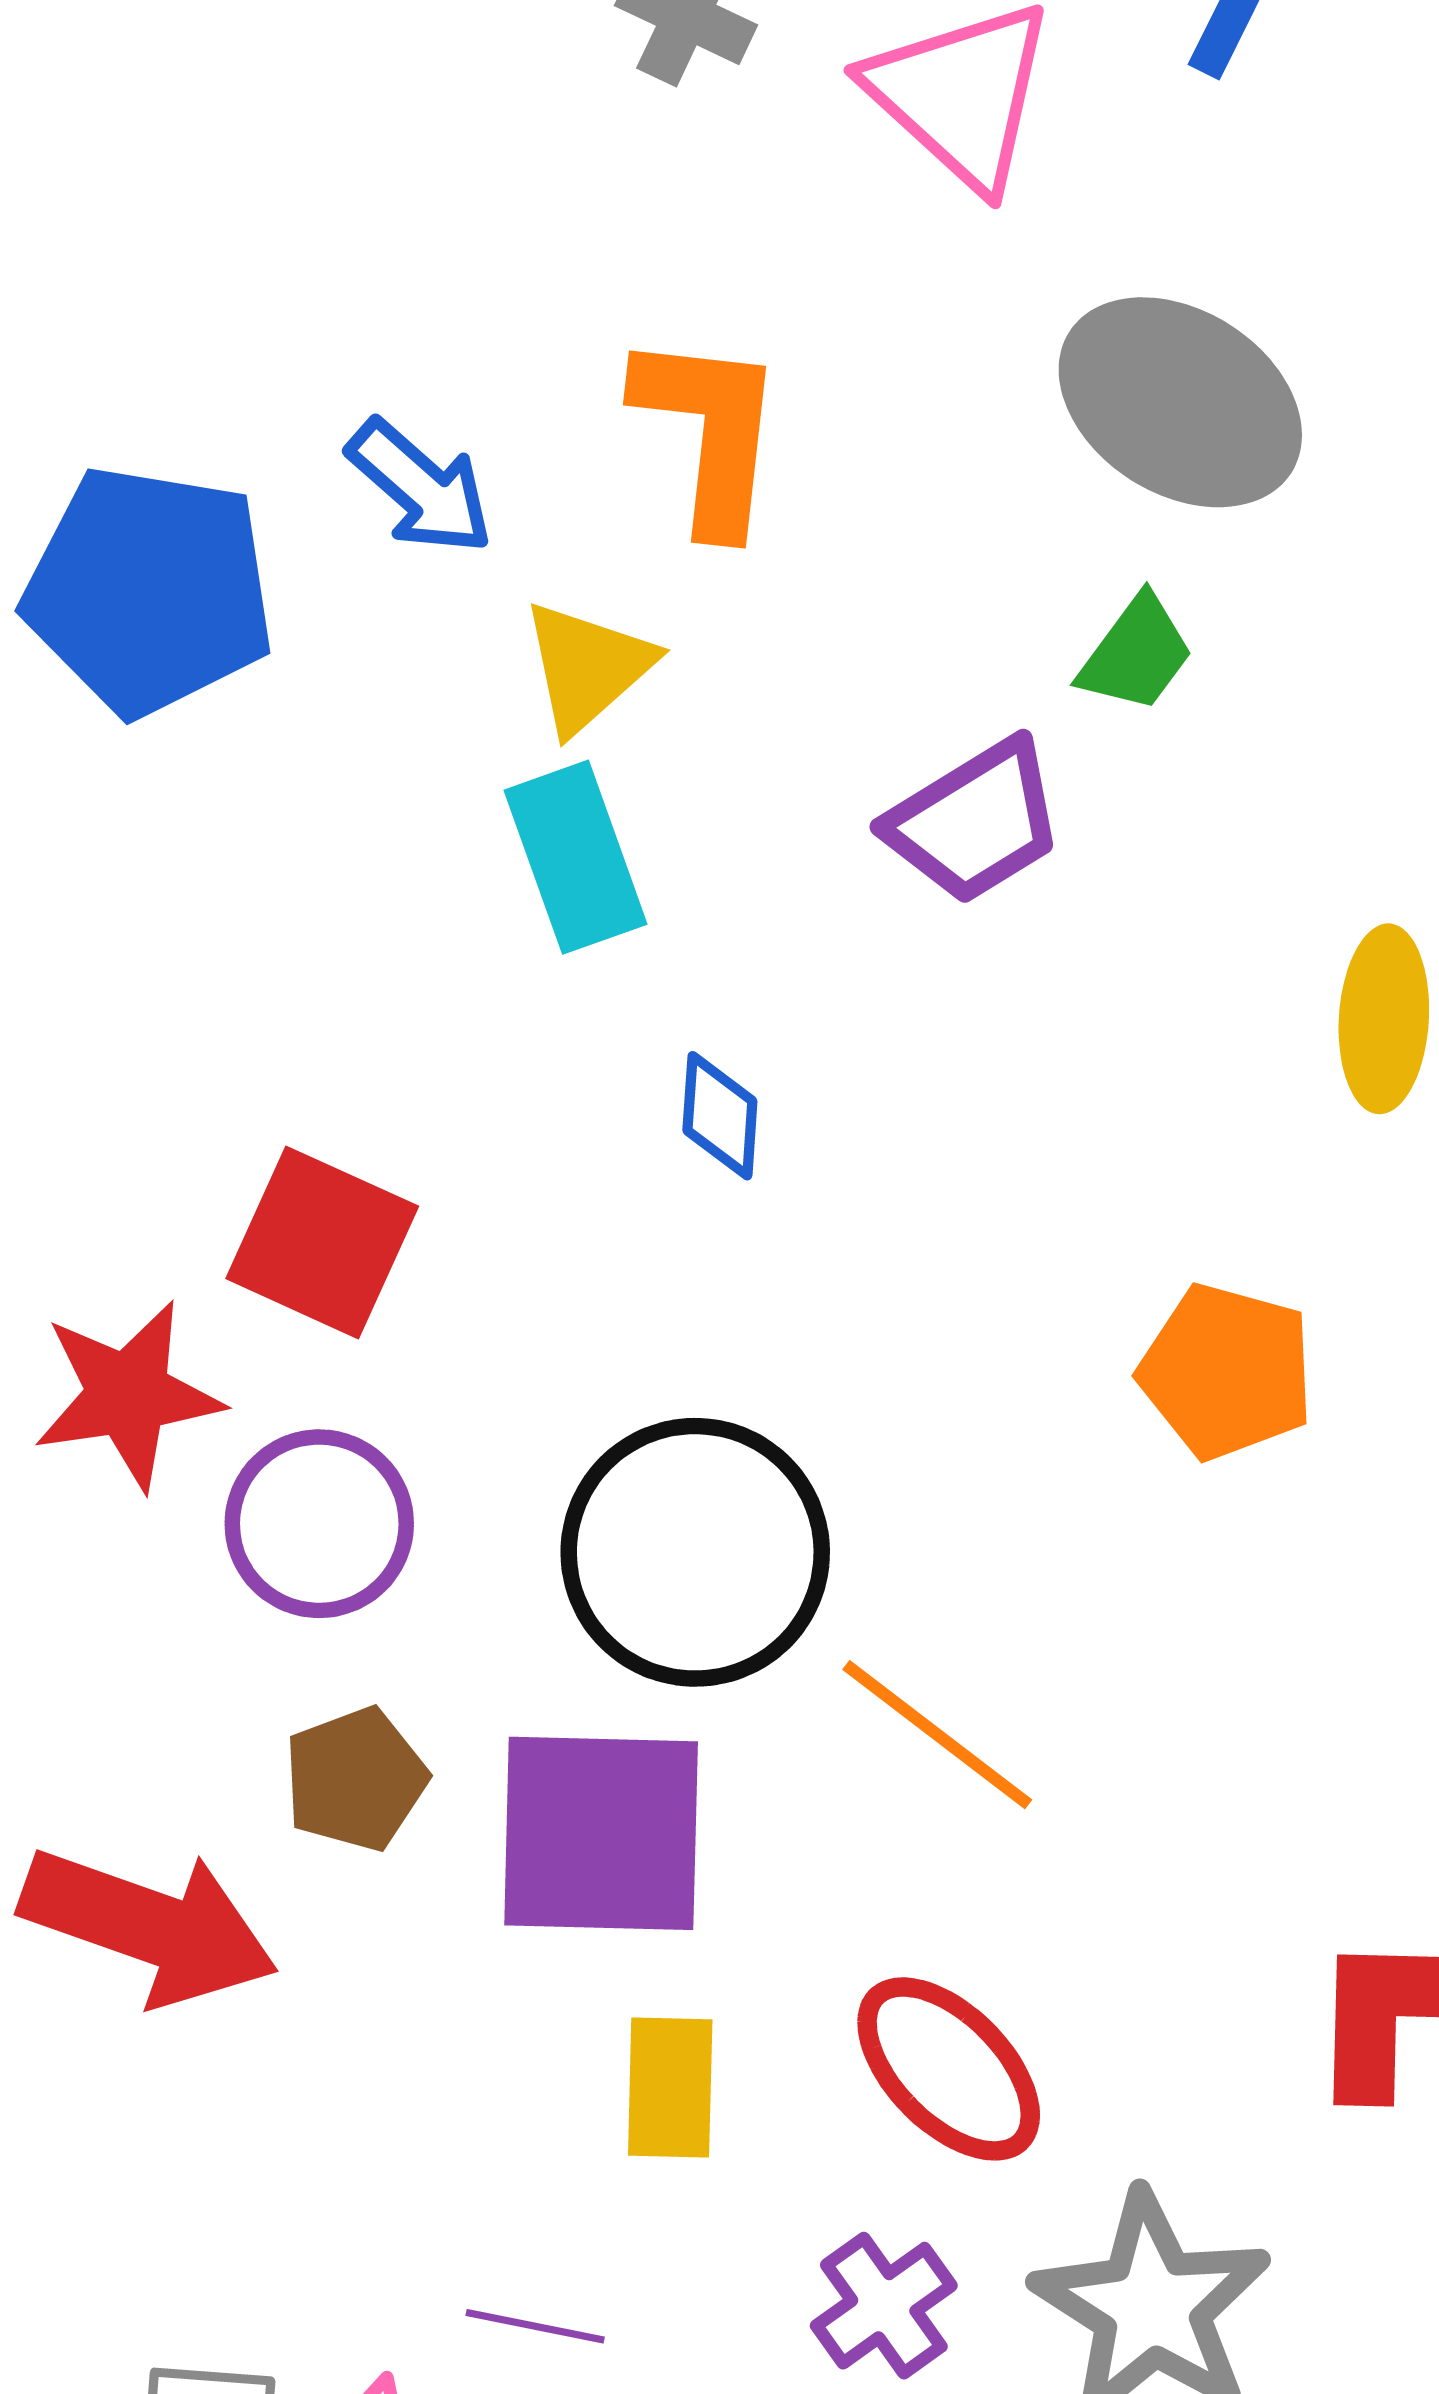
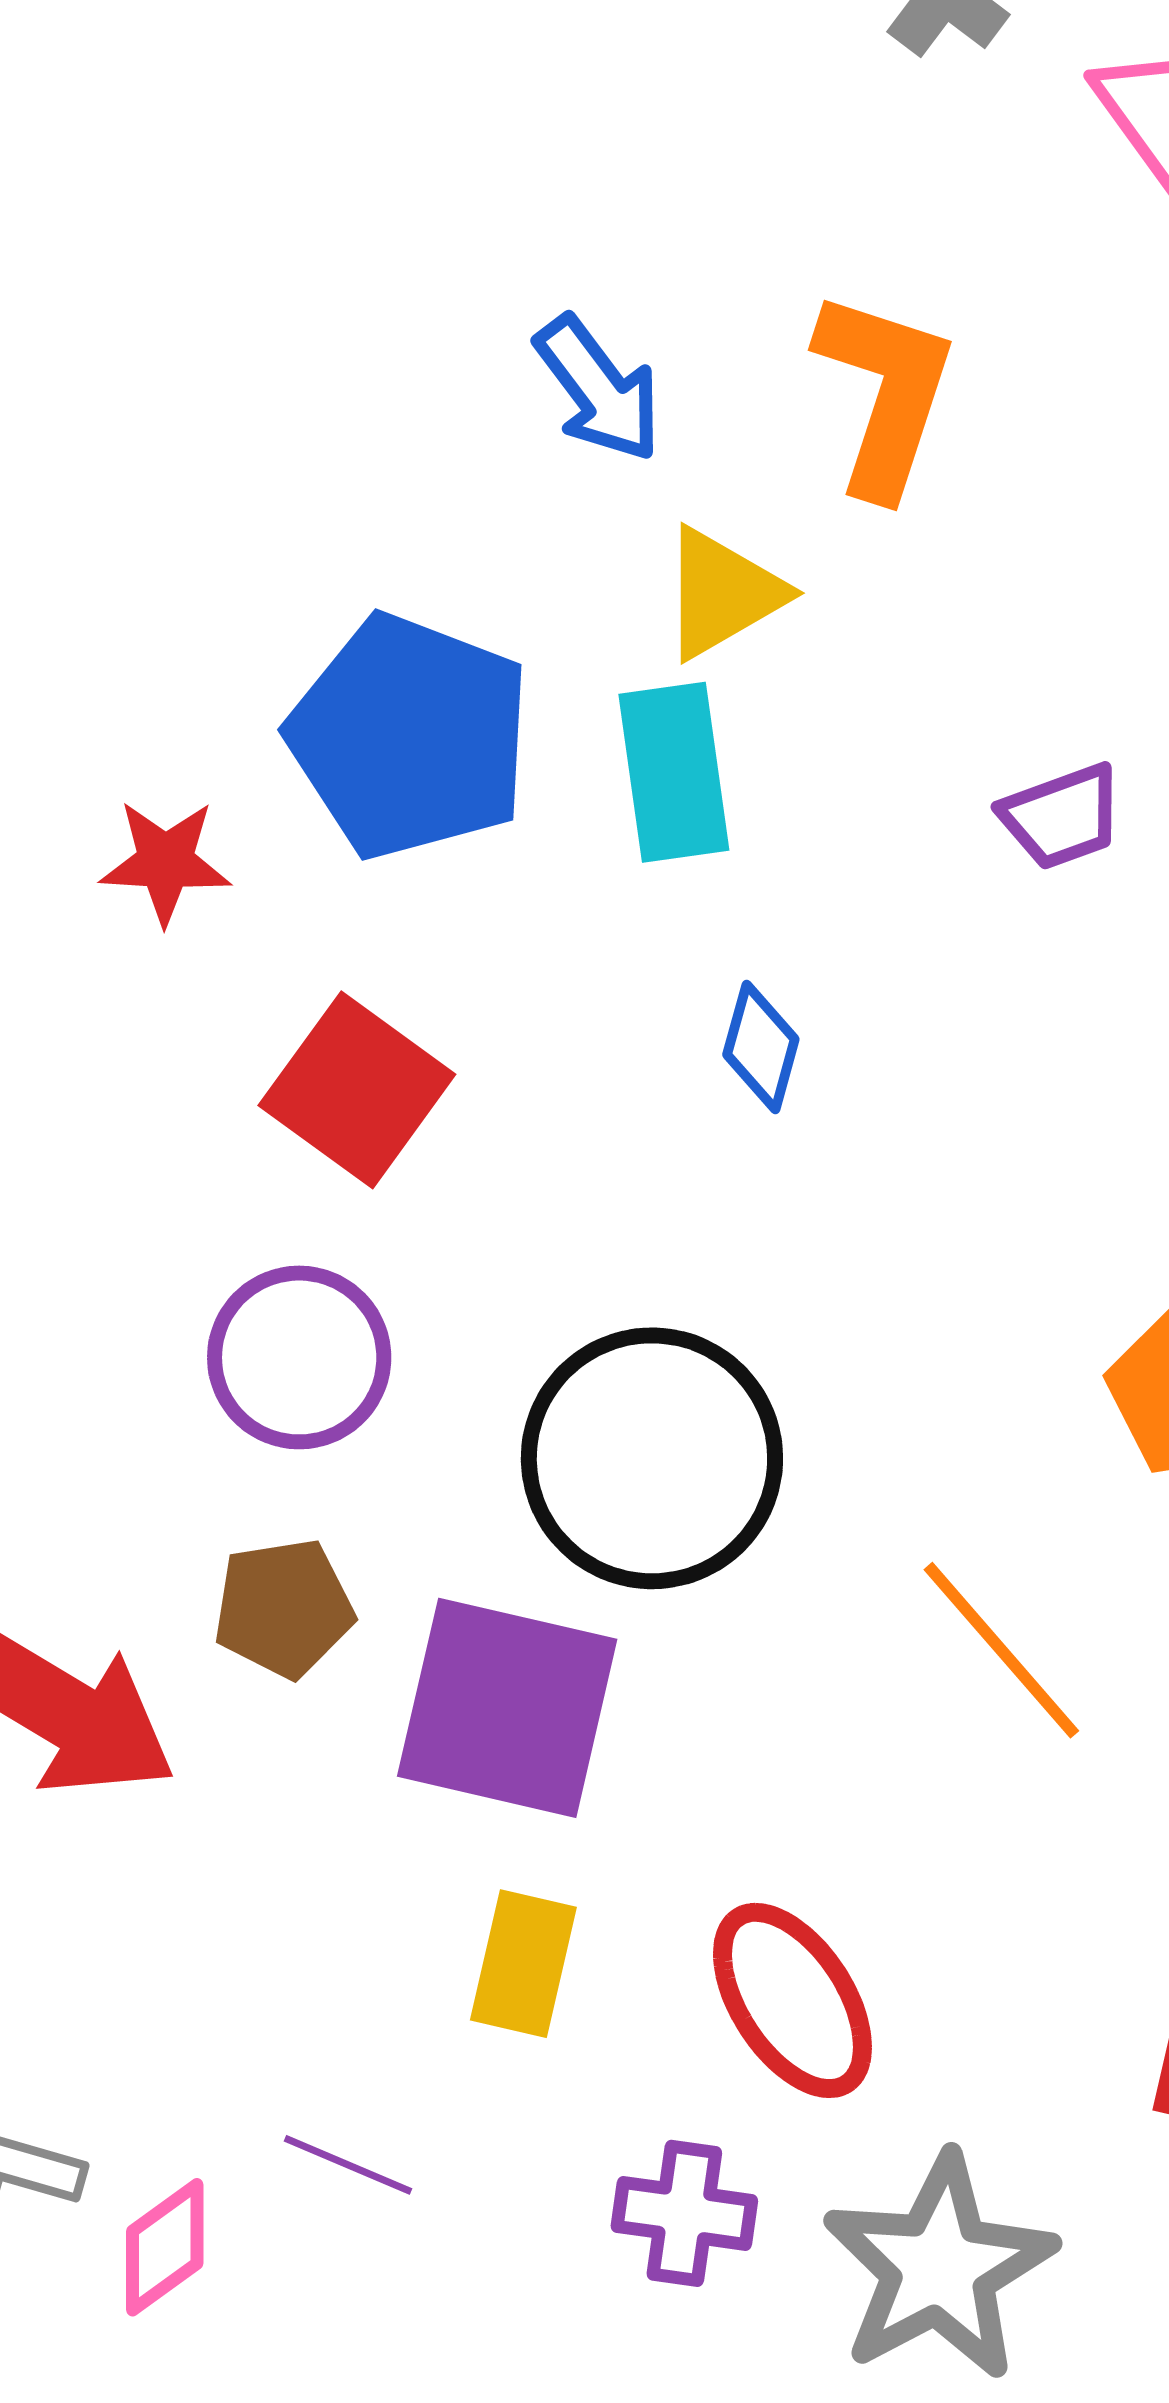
blue pentagon: (149, 591) -> (410, 737), moved
purple trapezoid: (975, 822) -> (1062, 816), size x0.7
red star: (128, 1395) -> (165, 862), moved, size x0.7
orange line: (937, 1735) -> (1001, 1650), moved
purple cross: (884, 2306) -> (684, 2213), turned 32

